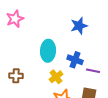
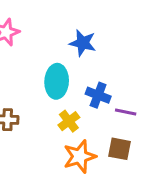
blue star: (79, 26) -> (83, 43), moved, turned 30

